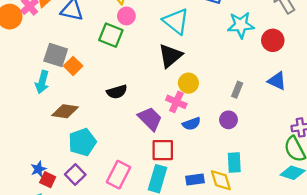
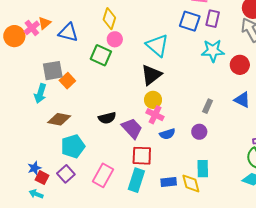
gray square: (56, 55) -> (53, 71), turned -30
yellow circle: (188, 83) -> (153, 100), moved
black semicircle: (117, 92) -> (107, 118), moved

